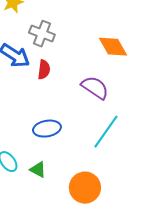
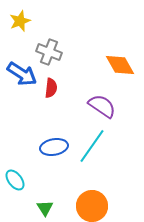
cyan line: (106, 132) -> (92, 146), moved
green triangle: (38, 170) -> (45, 208), moved, turned 30

